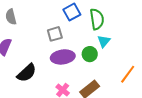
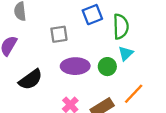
gray square: (55, 34) -> (59, 34), moved
orange line: (128, 74) -> (134, 94), moved

